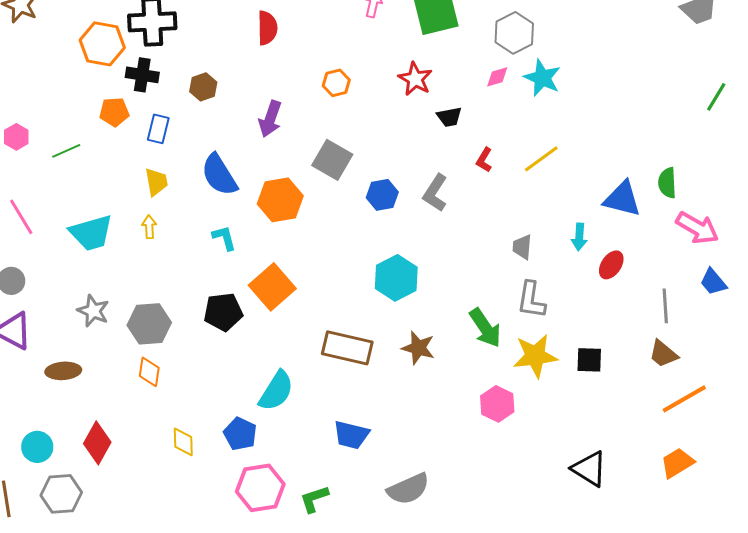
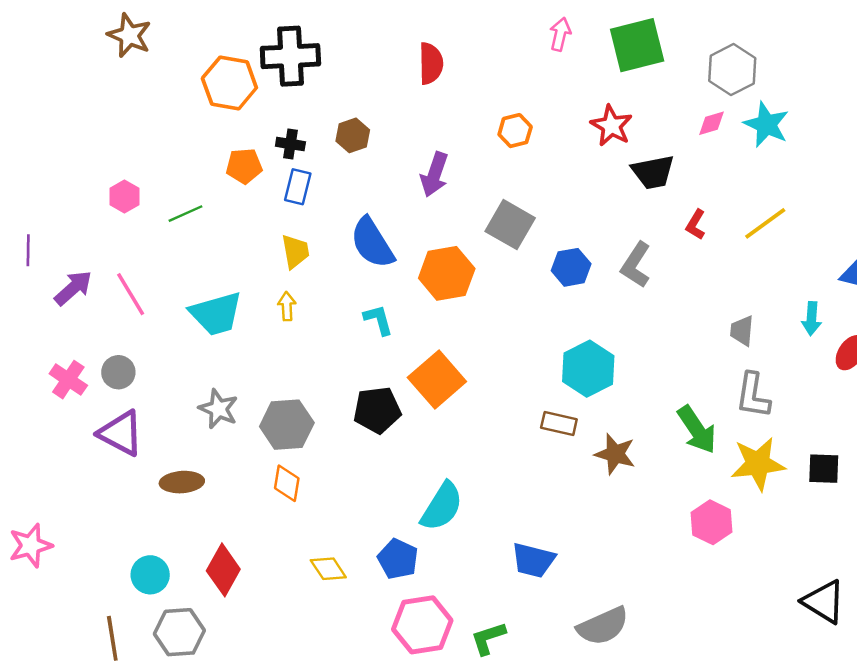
black cross: (142, 75) -> (290, 144), moved, size x0.7
black trapezoid: (449, 117) -> (653, 172), size x1.4
brown rectangle: (347, 348) -> (559, 423), moved, size x0.6
yellow diamond: (183, 442) -> (328, 569), turned -32

